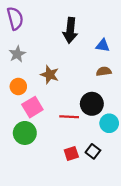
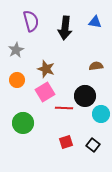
purple semicircle: (15, 18) -> (31, 21), moved
blue triangle: (103, 45) -> (95, 22), moved
pink square: (32, 107) -> (45, 92), moved
black square: (93, 151) -> (93, 145), moved

